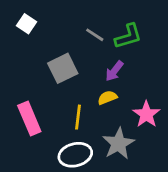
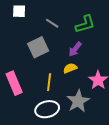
white square: (26, 24) -> (19, 11), moved, turned -32
gray line: (95, 35) -> (52, 23), moved

